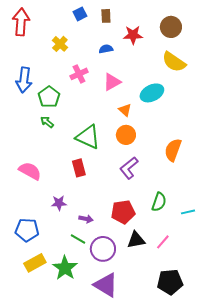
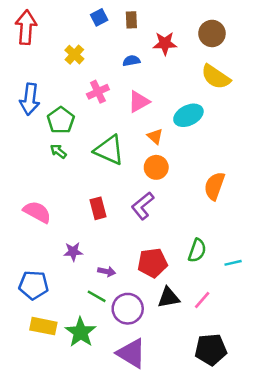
green triangle: (88, 137) -> (109, 150), moved
purple L-shape: (129, 168) -> (143, 206), moved
yellow rectangle: (35, 263) -> (43, 326), turned 40

